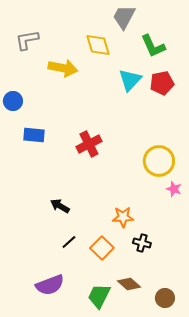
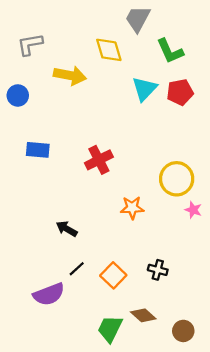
blue circle: (13, 101) -> (18, 95), moved
orange star: (123, 217) -> (132, 208), moved
purple semicircle: (50, 285) -> (49, 294), moved

